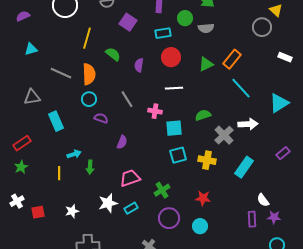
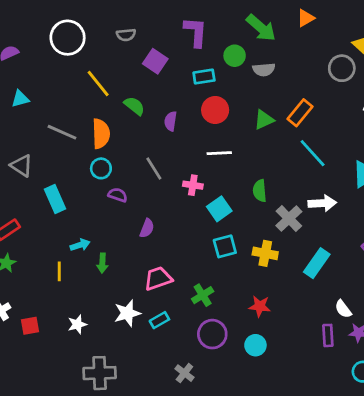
yellow line: (87, 38) -> (98, 84), turned -55
gray triangle: (32, 97) -> (22, 166), turned 42
green semicircle: (203, 115) -> (260, 191), turned -77
cyan square: (174, 128) -> (219, 209), turned -30

